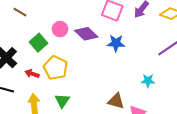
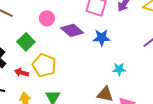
pink circle: (60, 29) -> (47, 18), moved
cyan star: (148, 81) -> (119, 69), moved

